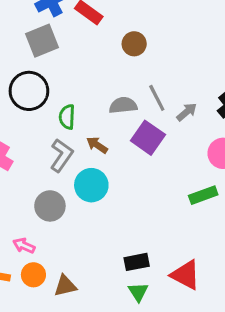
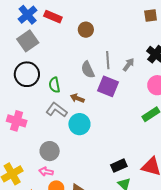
gray line: (157, 98) -> (108, 60), turned 36
gray semicircle: (123, 105) -> (88, 70), turned -96
gray L-shape: (61, 155) -> (57, 110), turned -75
gray circle: (50, 206) -> (50, 151), moved

